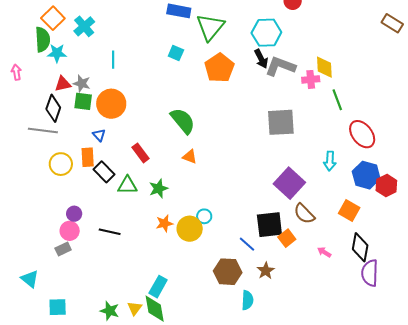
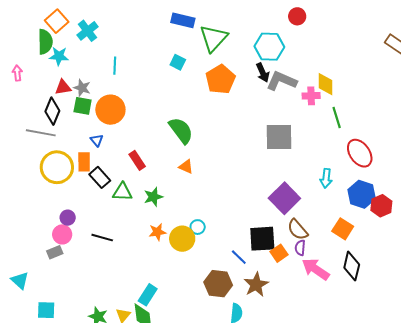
yellow circle: (61, 164) -> (57, 167), size x1.4
pink arrow: (324, 252) -> (316, 269), size x2.0
brown star: (266, 271) -> (256, 285), size x1.4
purple semicircle: (370, 273) -> (300, 248), moved, size x0.6

